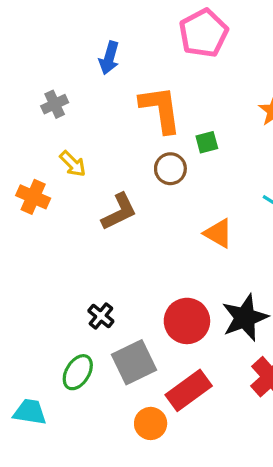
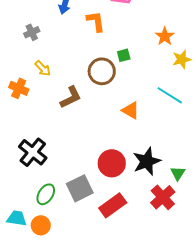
orange L-shape: (160, 109) -> (96, 21), moved, size x0.7
brown circle: (170, 169) -> (102, 71), size x1.4
black cross: (101, 316) -> (33, 152), moved, size x1.8
orange circle: (151, 423) -> (41, 225), moved

